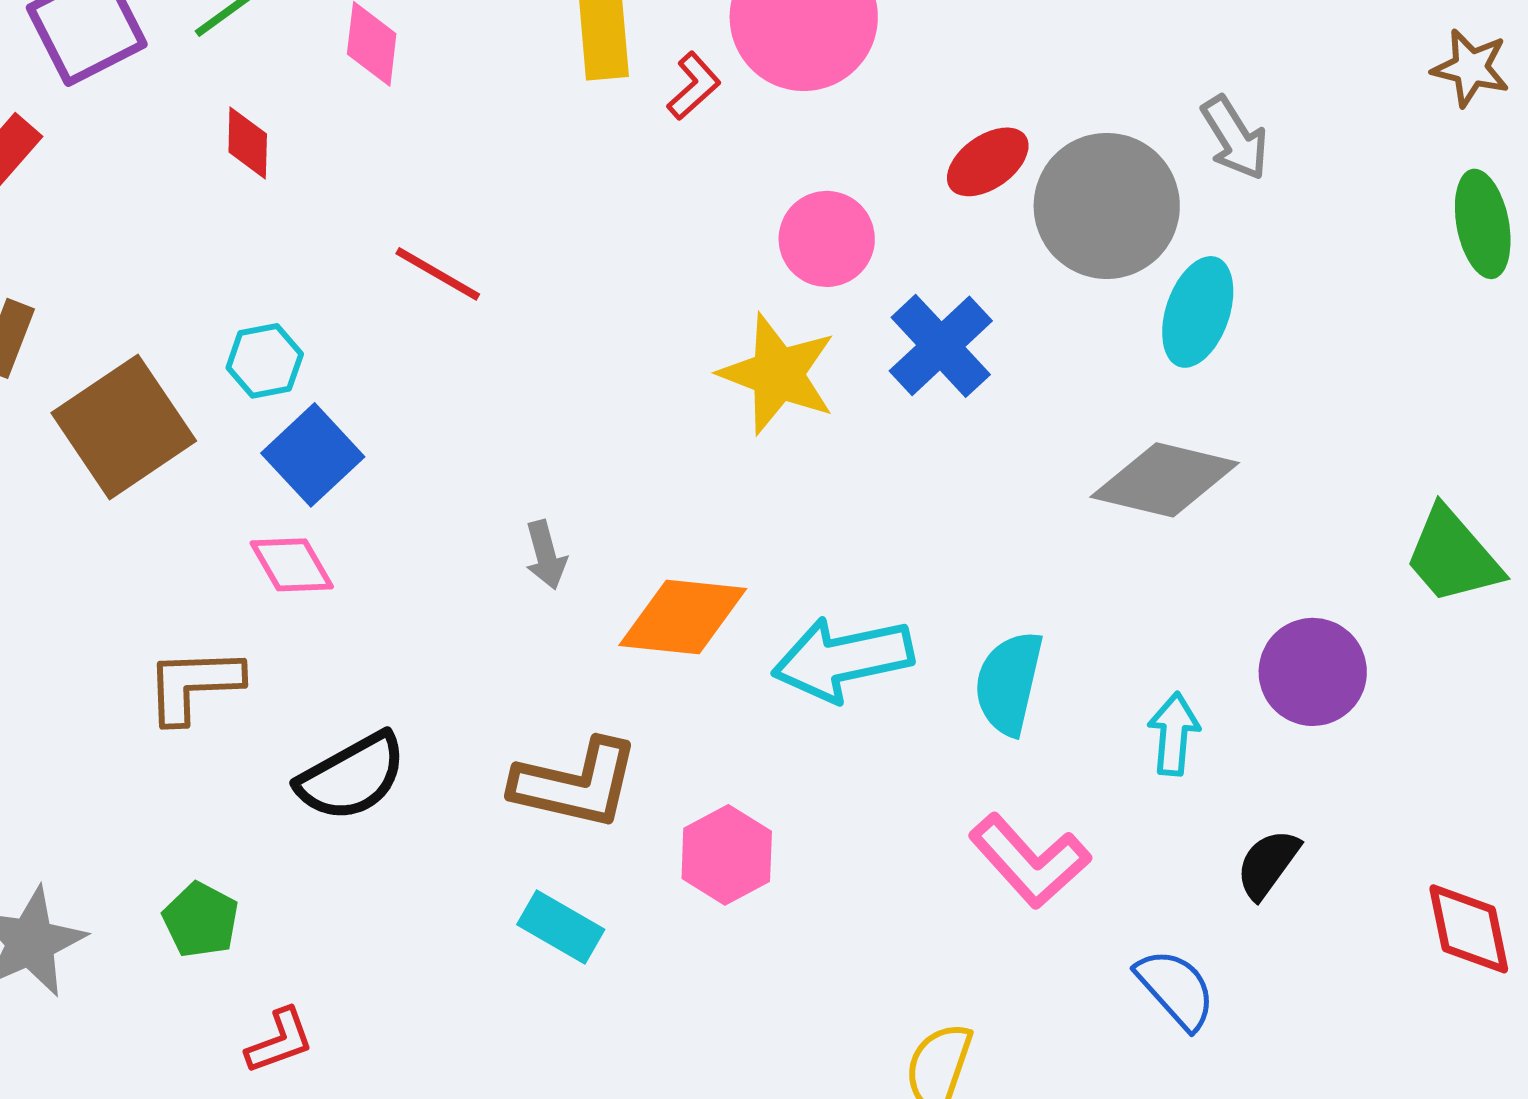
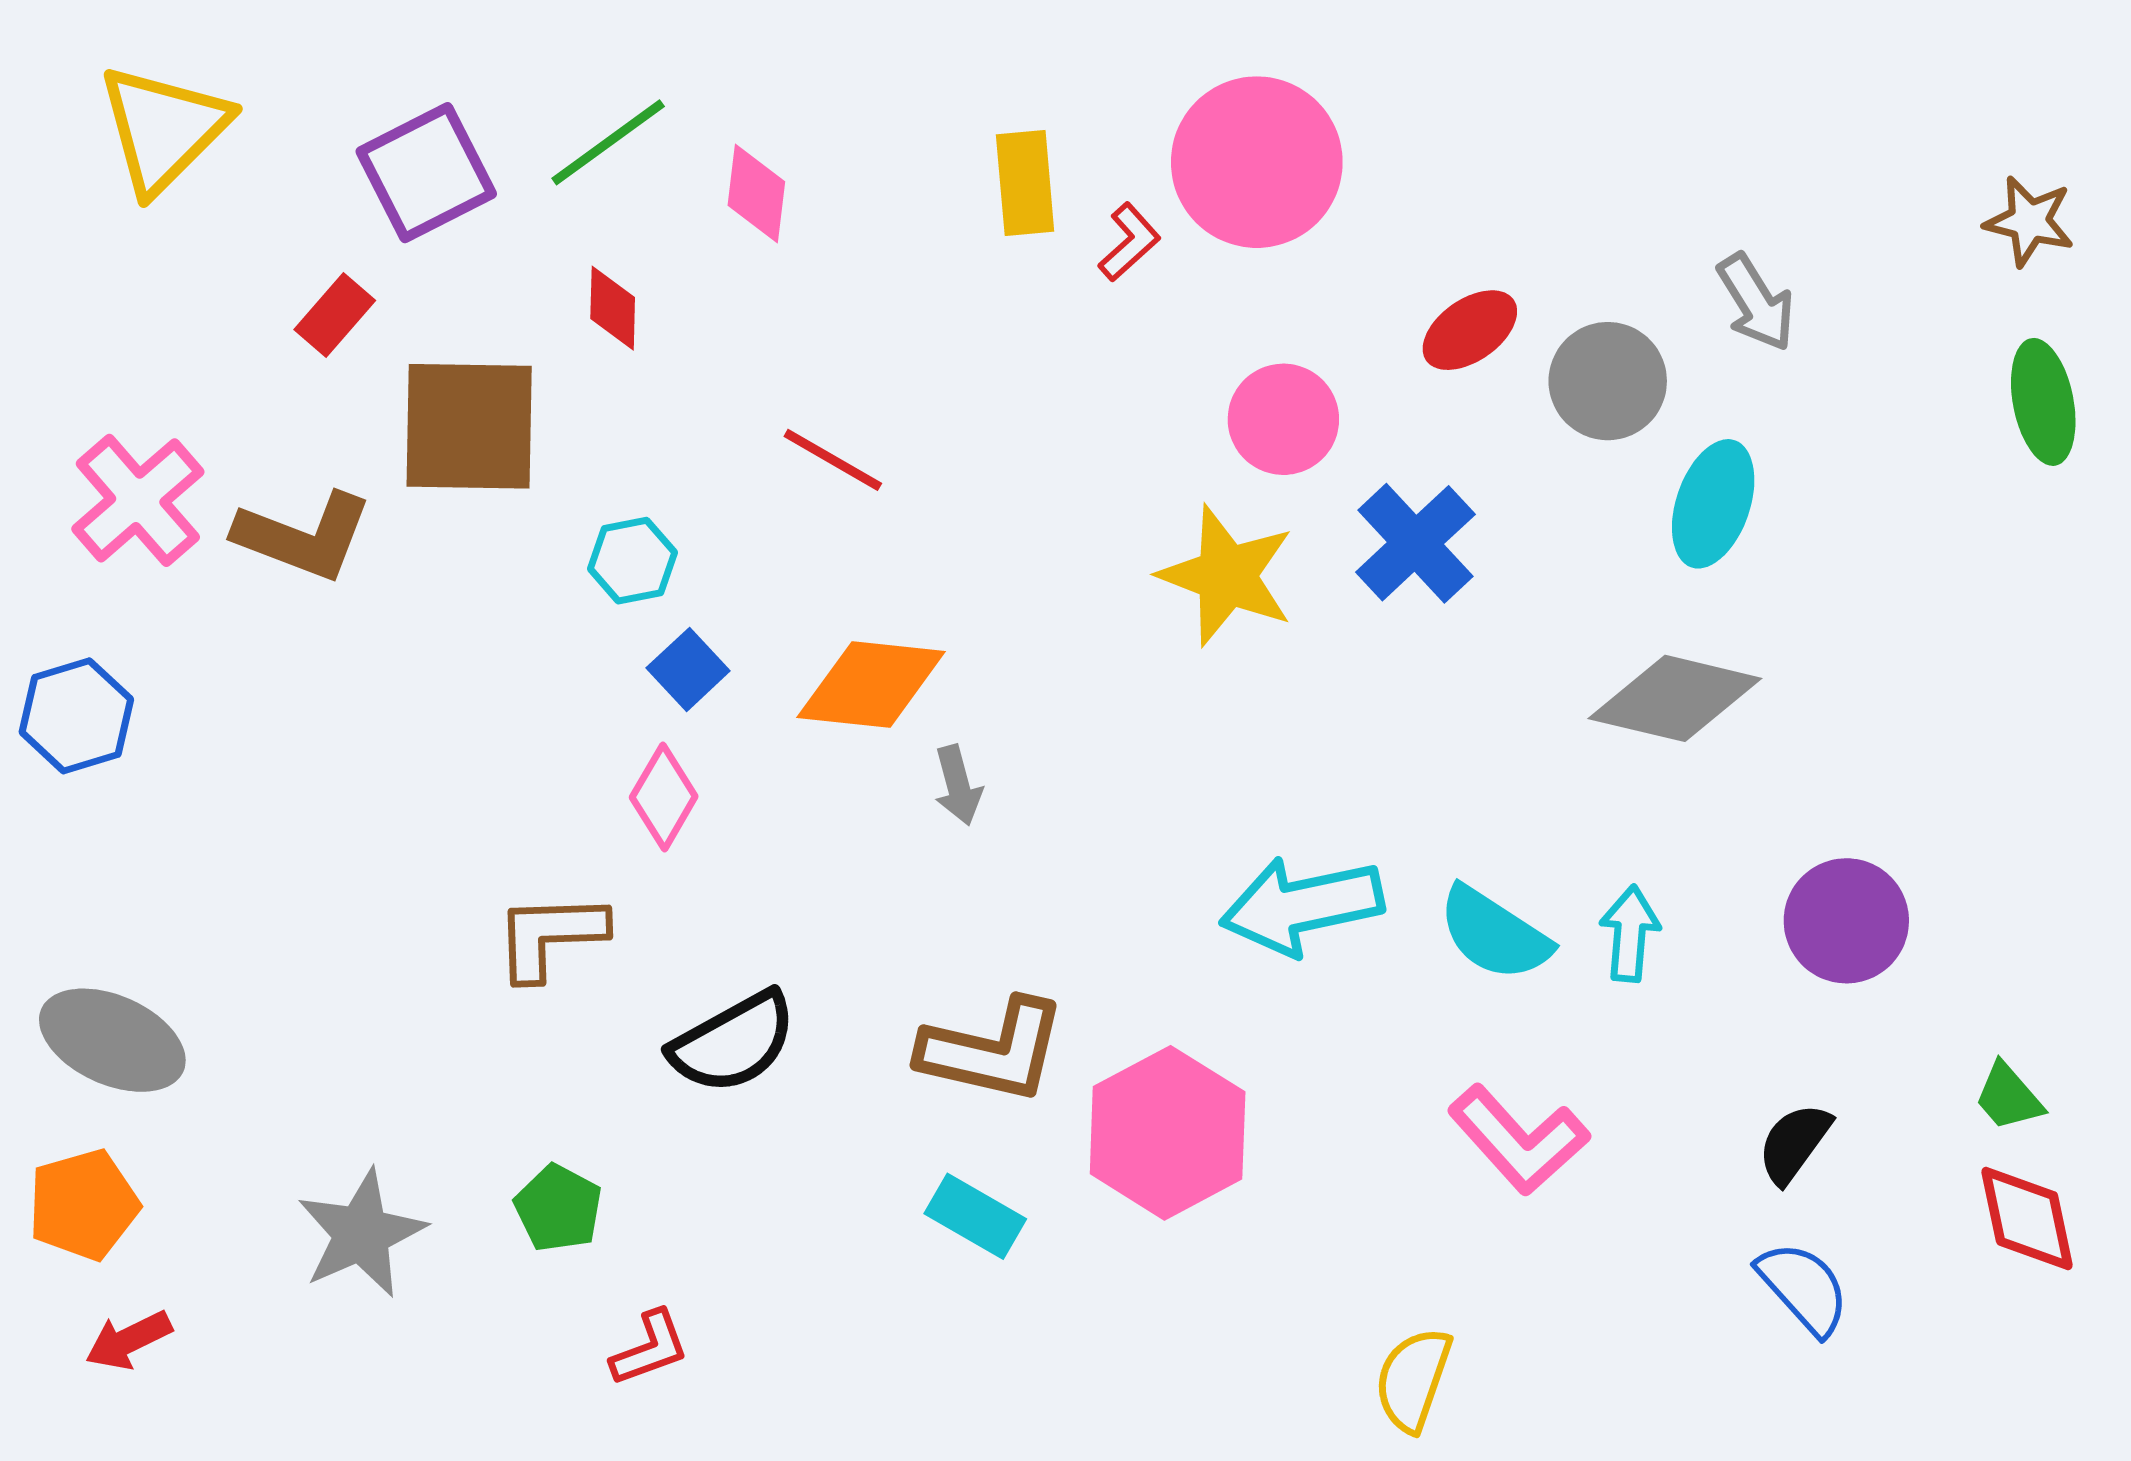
gray circle: (1107, 206) -> (1608, 381), size x0.7
brown square: (124, 427) -> (469, 426), moved, turned 35
blue square: (313, 455) -> (688, 669), size x0.7
green trapezoid: (1453, 556) -> (2008, 1097), moved, size x0.6
pink diamond: (292, 565) -> (664, 797), turned 60
orange diamond: (683, 617) -> (871, 685), moved
cyan semicircle: (1009, 683) -> (1494, 934), turned -70
cyan arrow: (1174, 734) -> (1630, 934), moved
pink hexagon: (727, 855) -> (1168, 1133), size x1.5
blue semicircle: (1176, 989) -> (1803, 1288), moved

